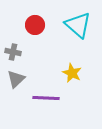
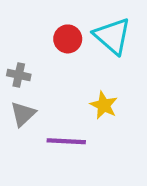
red circle: (35, 25) -> (68, 39), moved

